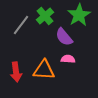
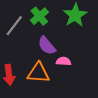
purple semicircle: (64, 37) -> (47, 46), moved

